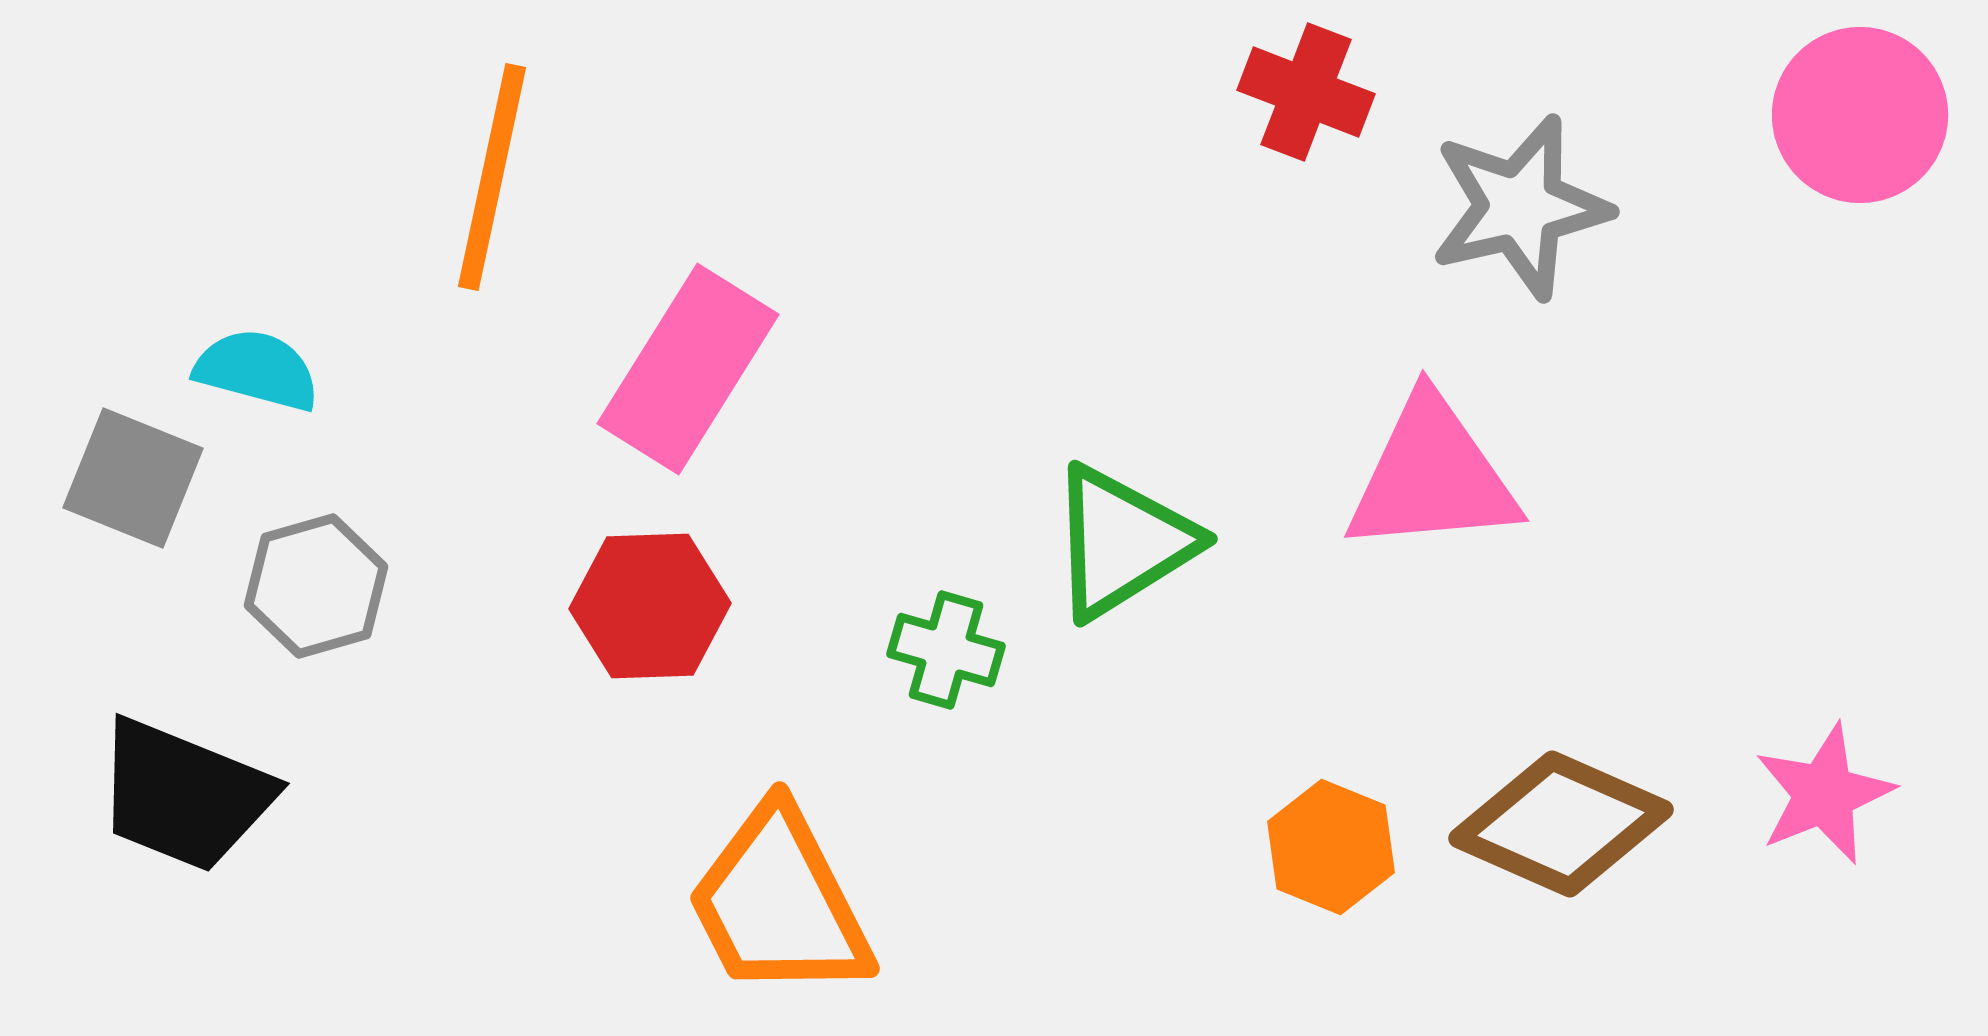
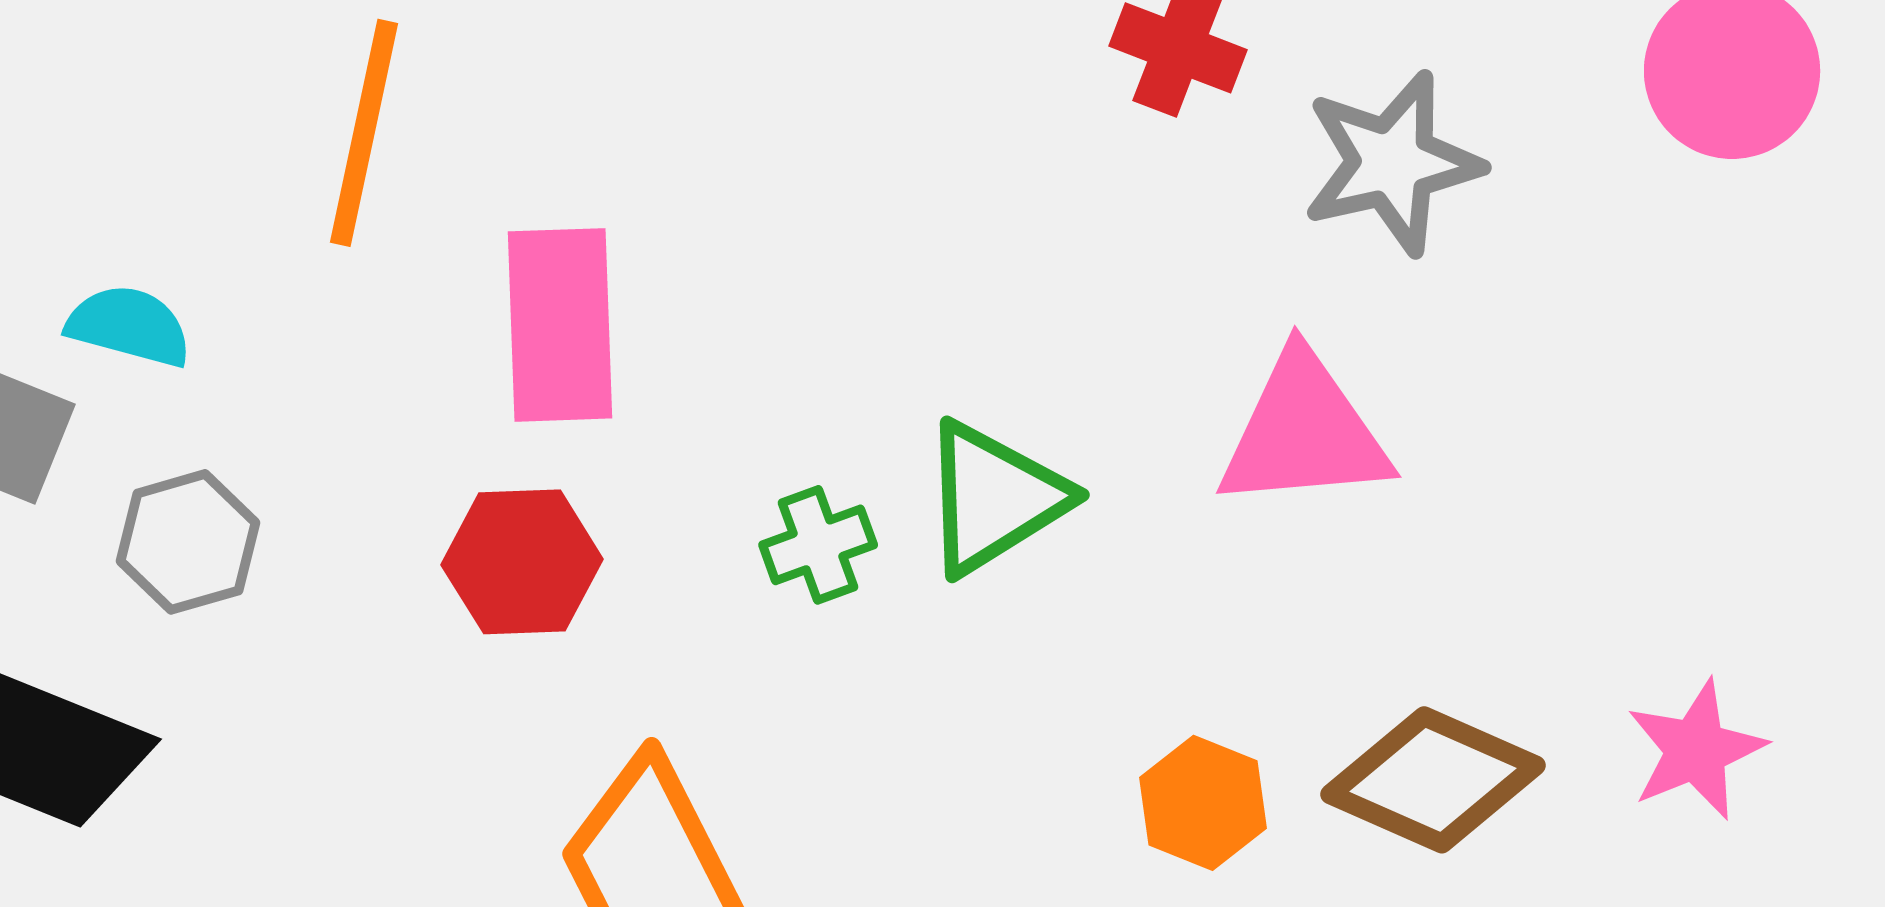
pink rectangle: (688, 369) -> (560, 325), turned -34
green cross: (946, 650) -> (818, 545), moved, turned -36

